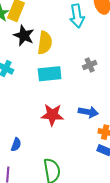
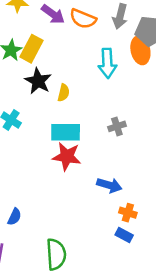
yellow semicircle: (45, 43) -> (64, 93), size x0.6
red star: (52, 115) -> (67, 156), moved

